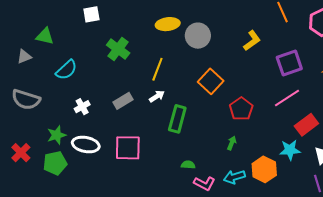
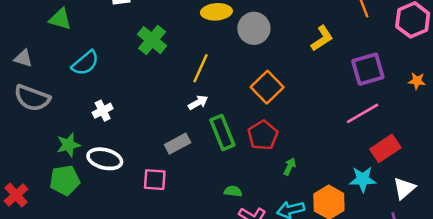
gray triangle: (24, 57) -> (23, 58), moved, turned 35
gray rectangle: (123, 101) -> (178, 144), moved
red pentagon: (241, 109) -> (263, 135), moved
green rectangle: (177, 119) -> (222, 133), turned -40
pink square: (128, 148) -> (155, 180), moved, size x0.7
red cross: (21, 153) -> (16, 195), moved

